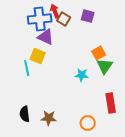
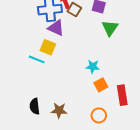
orange square: (99, 53) -> (101, 85), moved
green triangle: (105, 66) -> (110, 28), moved
cyan line: (27, 68) -> (37, 59), turned -56

